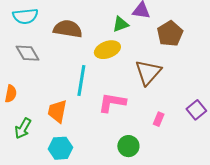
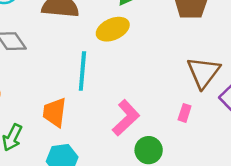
brown triangle: (148, 72) -> (203, 72), moved
pink L-shape: (112, 103) -> (126, 118), moved, turned 132

